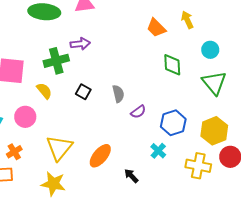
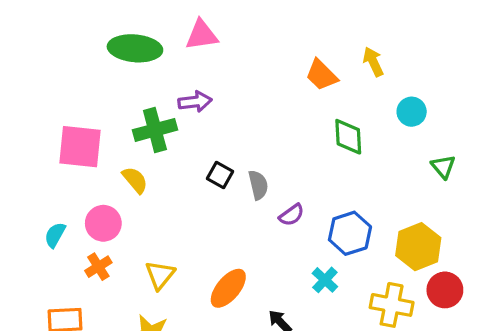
green triangle: (214, 83) -> (443, 167), moved, size x0.6
black square: (83, 92) -> (220, 175), moved
yellow triangle: (59, 148) -> (160, 275), size x0.7
orange cross: (14, 152) -> (98, 267), moved

